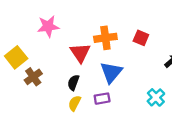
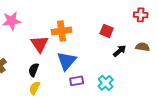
red square: (141, 38) -> (107, 31), moved
purple rectangle: (102, 99) -> (77, 81), moved

